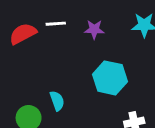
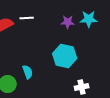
purple star: (94, 29) -> (68, 22), moved

